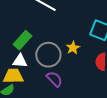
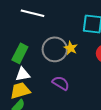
gray circle: (48, 55) -> (55, 49), moved

